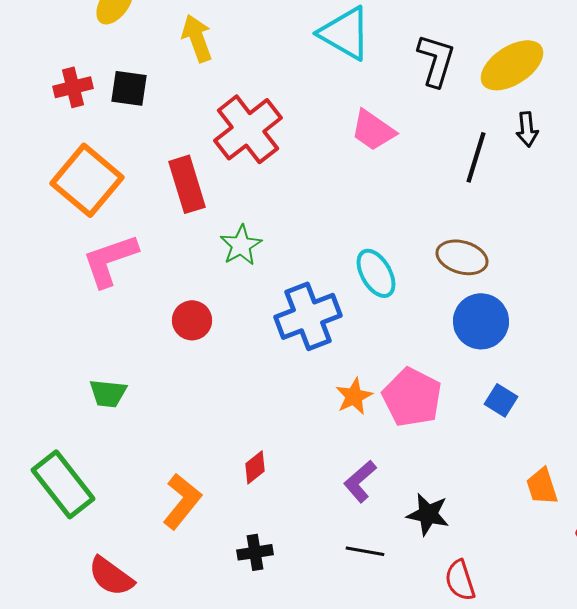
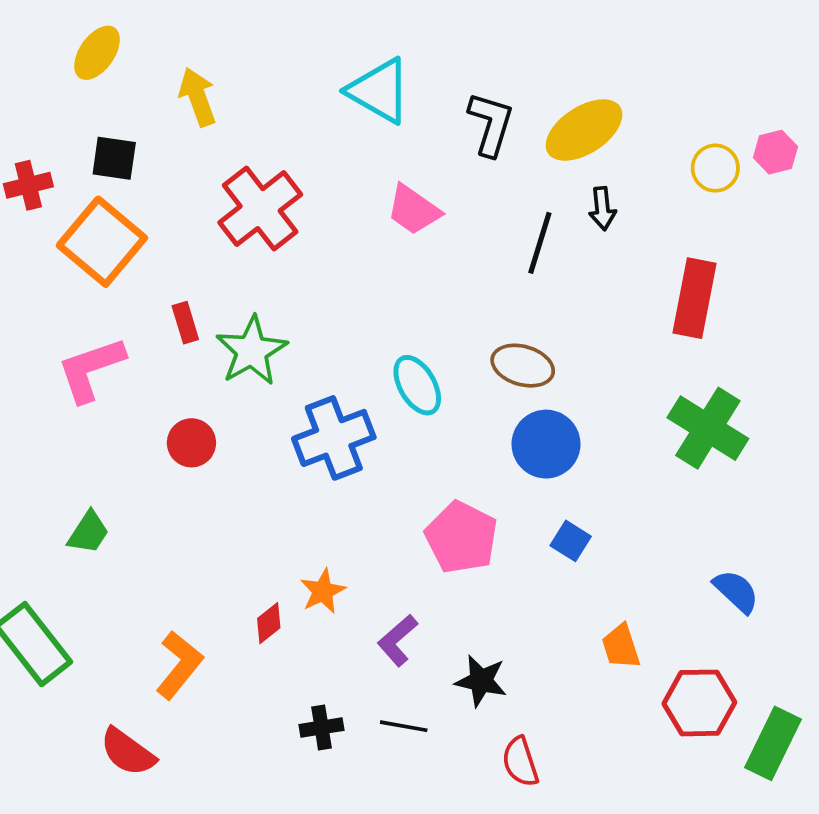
red cross: (73, 87) -> (28, 185), moved
orange square: (87, 180) -> (102, 242), moved
red rectangle: (187, 184) -> (185, 323), moved, size x0.6
green star: (241, 245) -> (252, 351), size x1.4
green trapezoid: (108, 393) -> (88, 532), turned -63
orange star: (354, 396) -> (323, 591), moved
black cross: (255, 552) -> (322, 727), moved
red semicircle: (111, 576) -> (128, 752), moved

